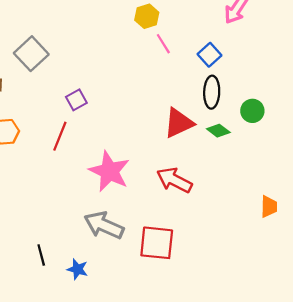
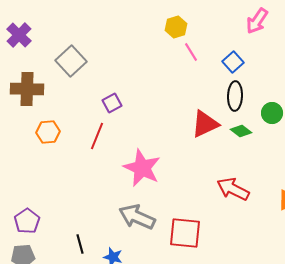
red arrow: (174, 180) -> (233, 189), moved

